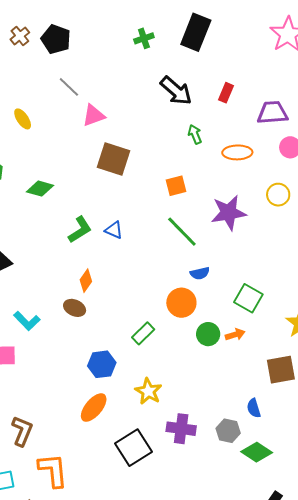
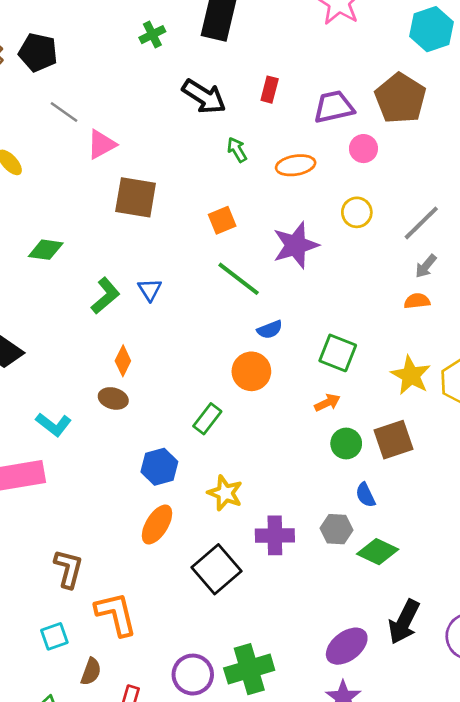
blue triangle: (114, 230) -> (150, 290), turned 42
green circle: (208, 334) -> (346, 444), moved

